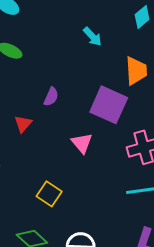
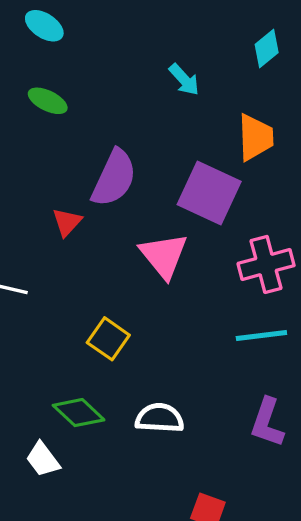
purple semicircle: (51, 97) -> (114, 178), size x1.8
pink triangle: (82, 143) -> (164, 256), size x1.4

